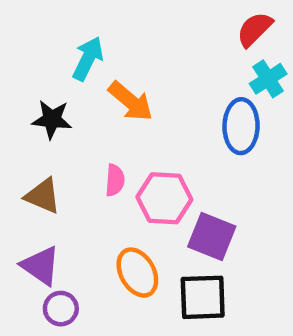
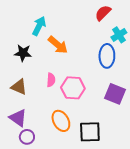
red semicircle: (255, 29) -> (103, 13), moved
purple square: (212, 236) -> (115, 94), moved

